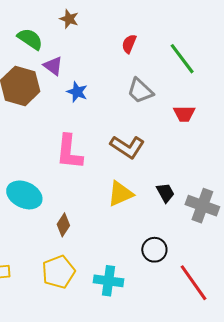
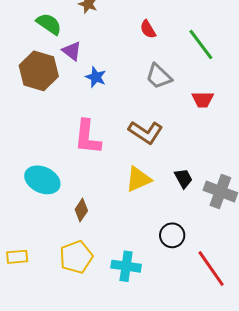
red semicircle: (129, 44) -> (148, 29), turned -54

